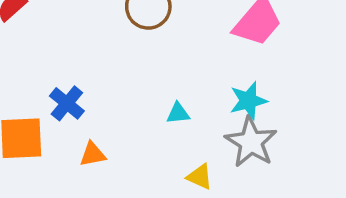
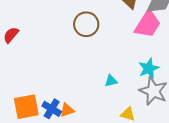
blue cross: (67, 103) -> (52, 109), moved

